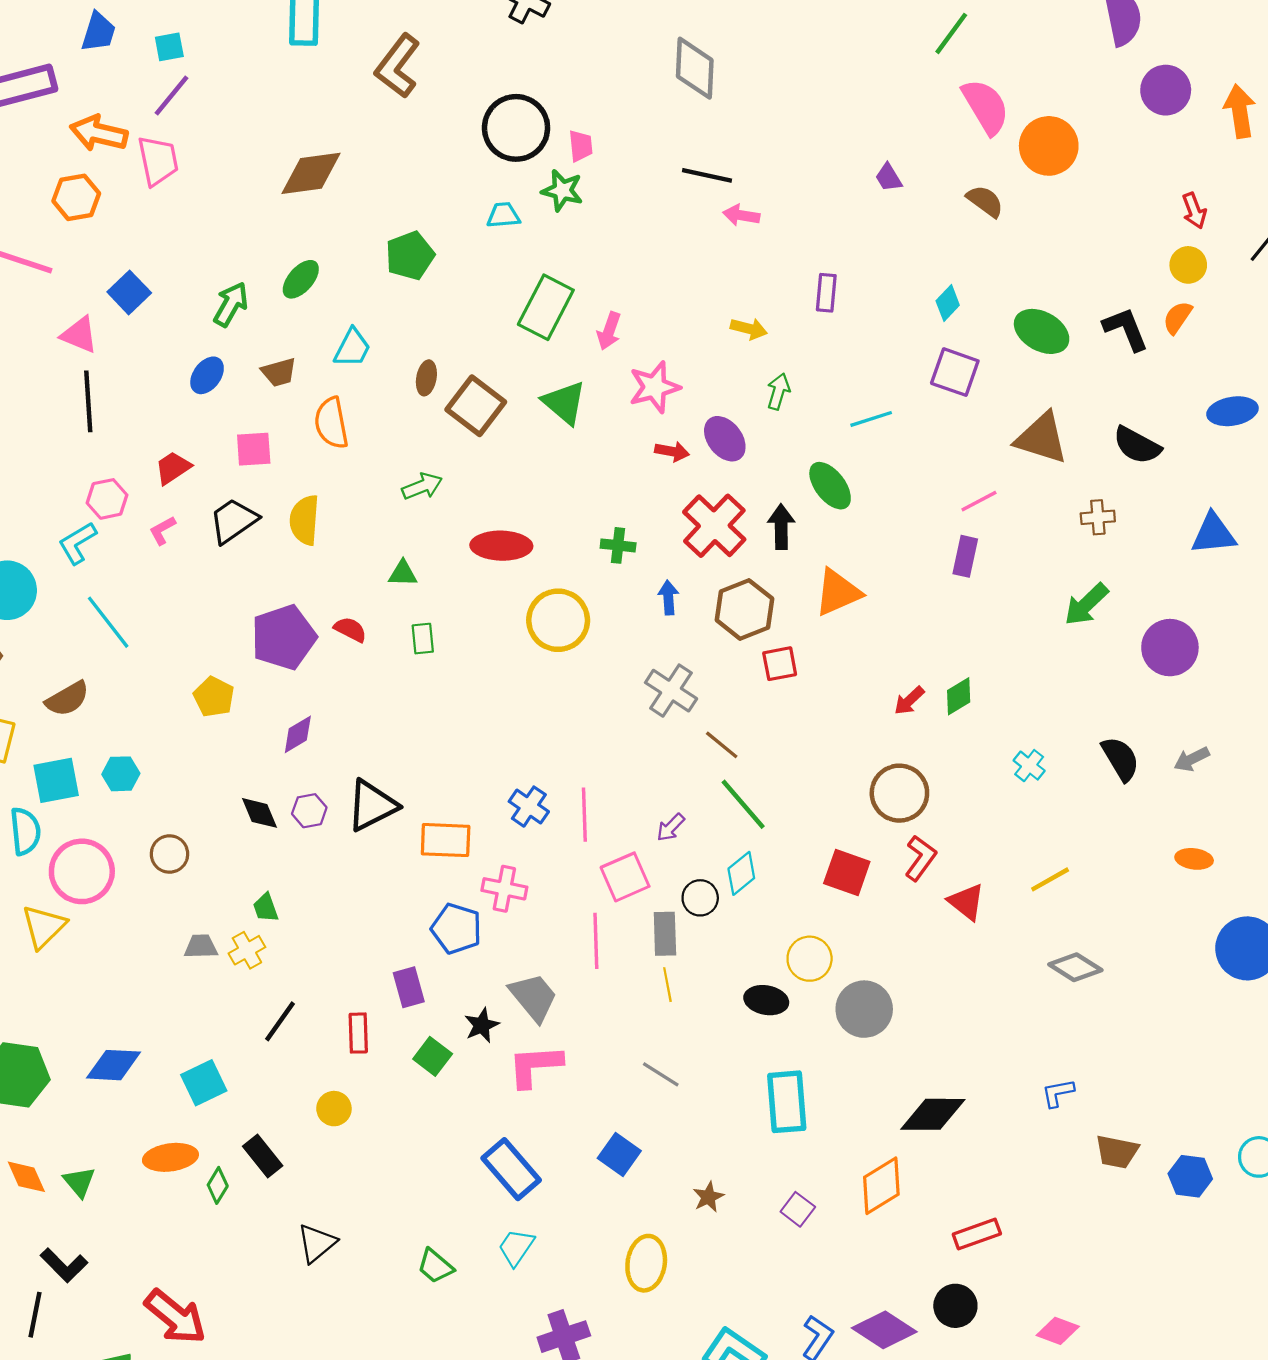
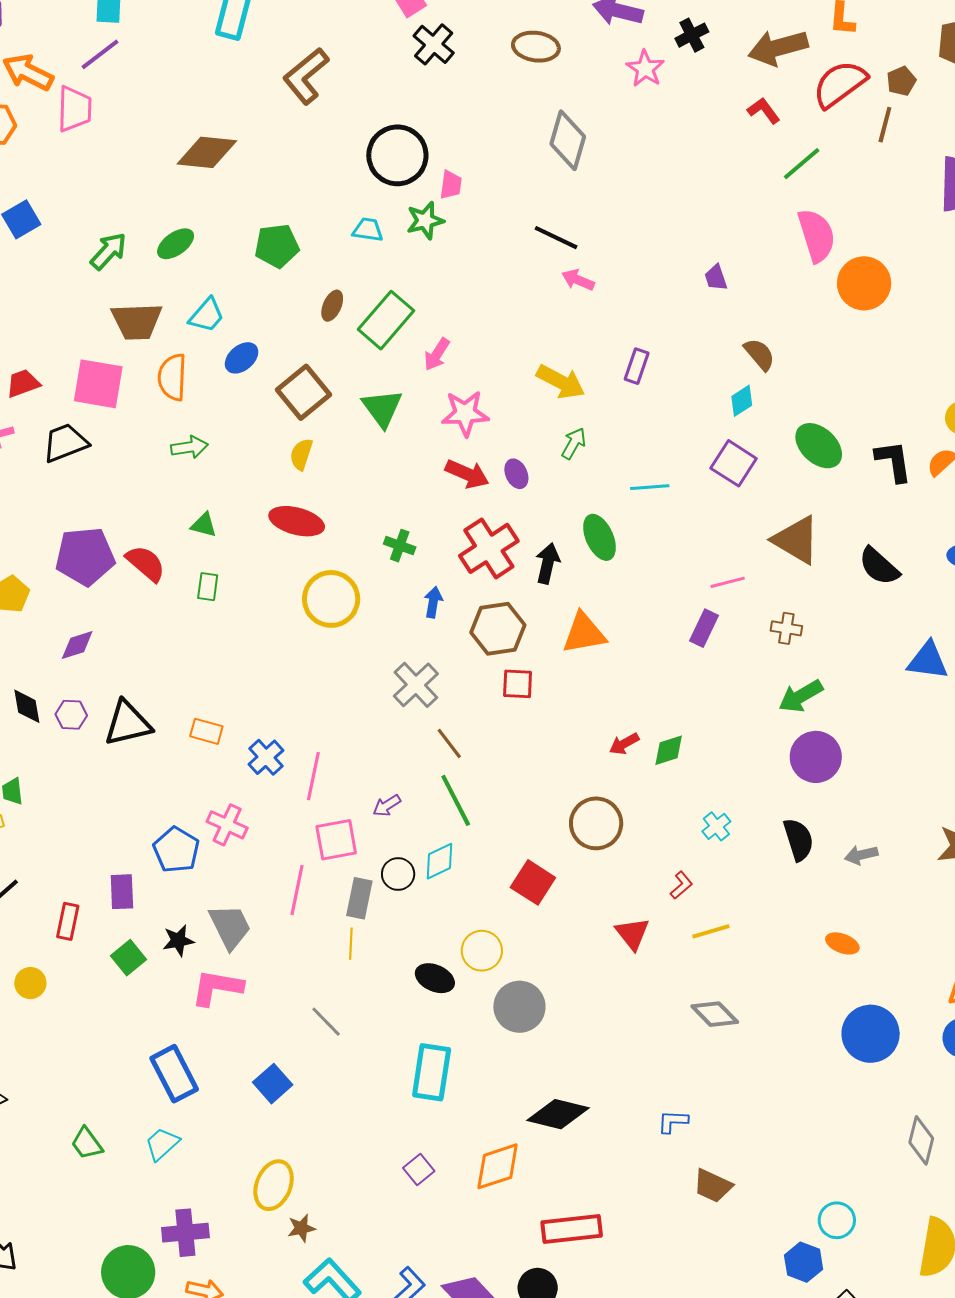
green star: (562, 191) -> (425, 220), turned 30
brown semicircle: (985, 201) -> (759, 354), moved
yellow arrow: (749, 329) -> (561, 382), size x1.5
brown trapezoid: (279, 372) -> (137, 321), size x1.6
blue ellipse: (207, 375) -> (242, 358), moved
brown ellipse: (426, 378) -> (332, 306), moved
purple ellipse: (725, 439) -> (516, 474), size x0.7
pink square: (254, 449) -> (98, 384), size x1.5
red arrow: (672, 451) -> (467, 474), size x1.4
green arrow: (422, 486) -> (189, 447), moved
brown cross: (1098, 517) -> (786, 628), moved
yellow semicircle: (304, 520) -> (301, 454), moved, size x0.7
red semicircle: (350, 629) -> (146, 563), size x1.4
purple circle: (1170, 648) -> (816, 757), moved
orange rectangle: (446, 840) -> (206, 731), moved, size x0.7
red L-shape: (920, 858) -> (681, 885), moved, size x0.7
blue hexagon: (1190, 1176) -> (804, 1262), moved
brown star: (708, 1197) -> (301, 1228), moved
red rectangle: (977, 1234) -> (572, 1229), size x1.4

